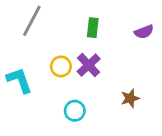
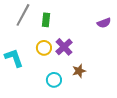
green rectangle: (93, 28) -> (46, 20), moved
brown star: (130, 98) -> (79, 71), moved

